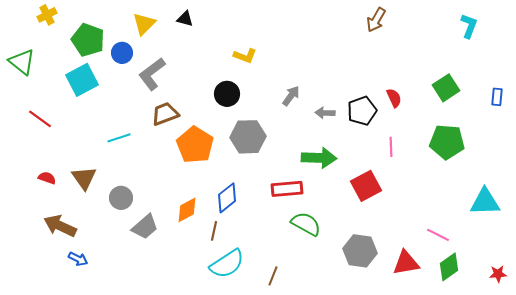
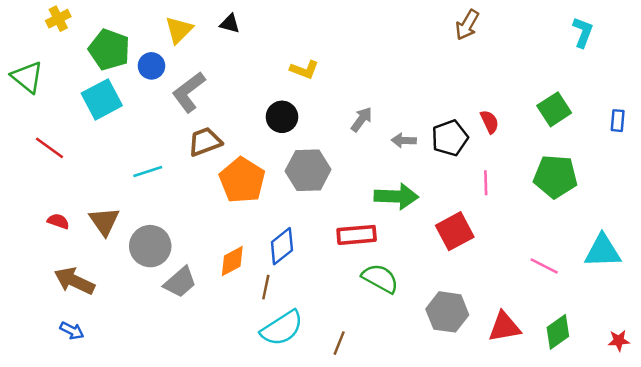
gray circle: (121, 198) -> (150, 246), size x1.4
pink line: (438, 235) -> (544, 266), moved
blue arrow: (78, 259) -> (72, 331), moved

